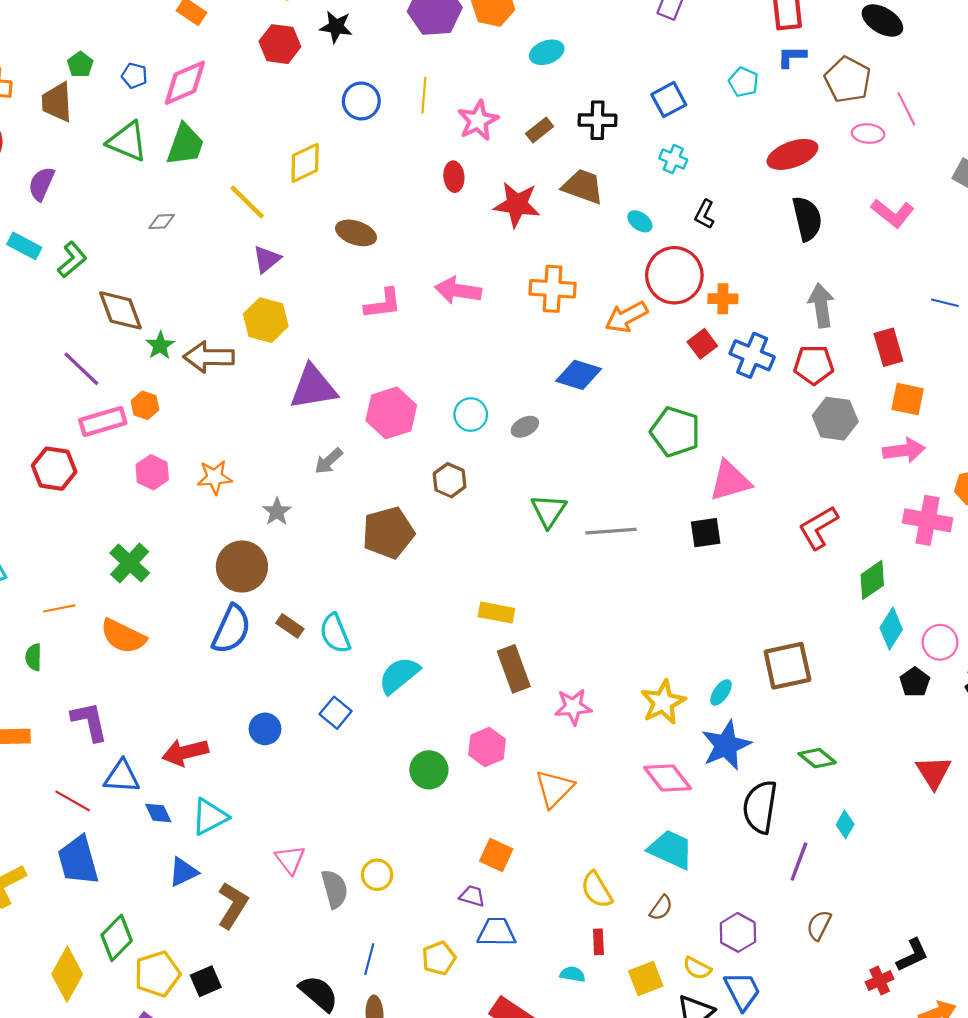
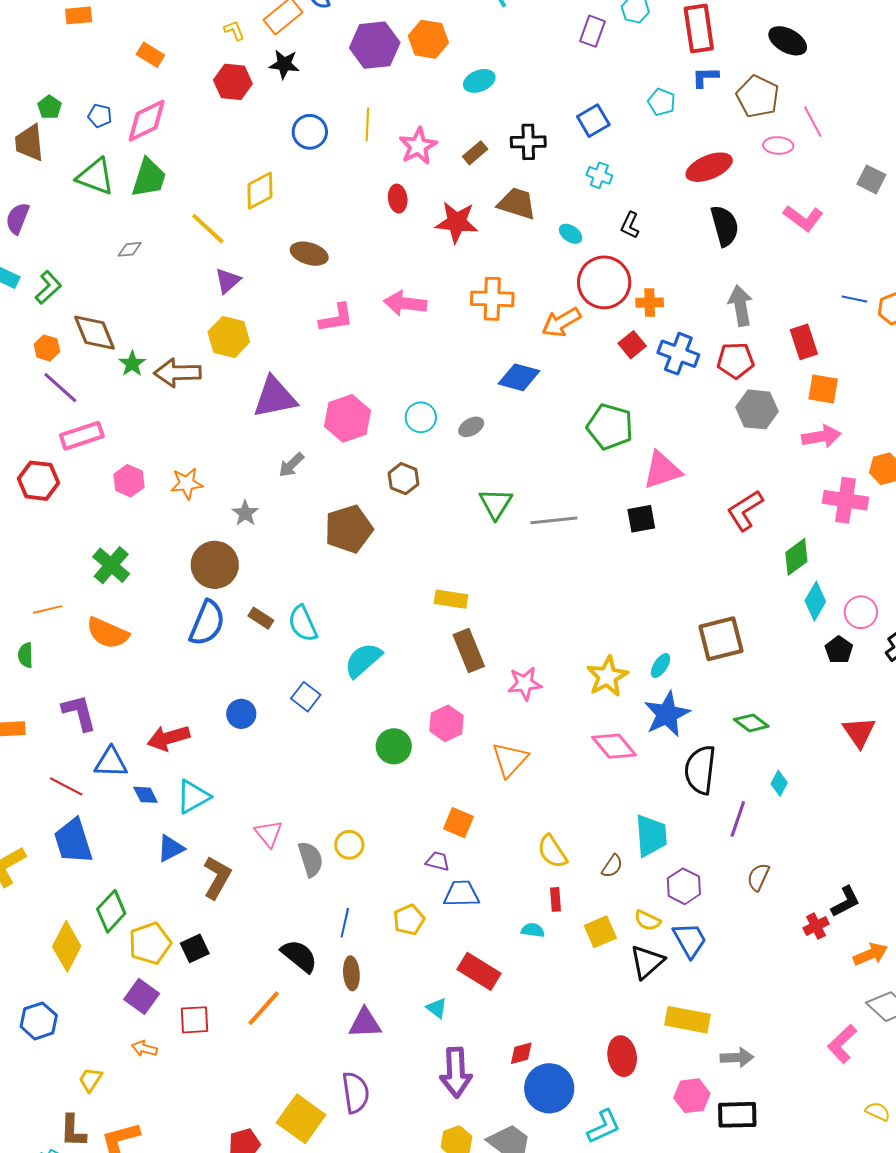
orange hexagon: (145, 405) -> (47, 348), moved
cyan trapezoid: (671, 849) -> (651, 836), moved, turned 63

